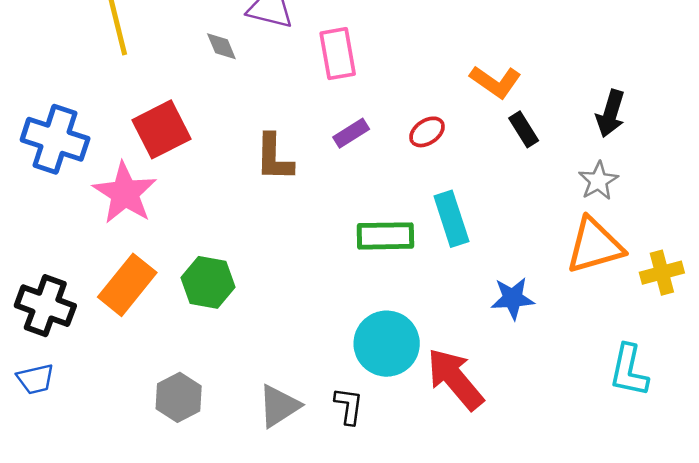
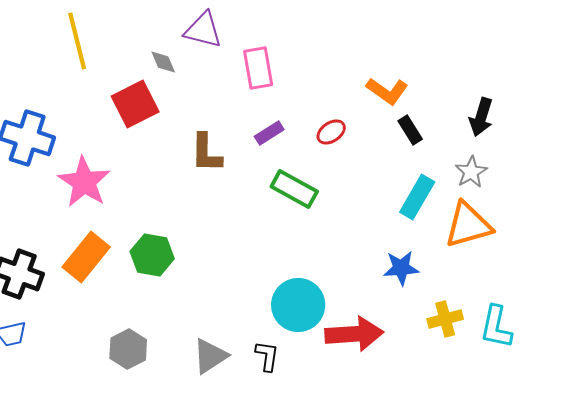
red square: (161, 129) -> (135, 104), moved
cyan rectangle: (451, 219) -> (417, 197), moved, turned 48
green rectangle: (385, 236) -> (294, 189), moved, turned 30
yellow cross: (662, 273) -> (445, 319), moved
red arrow: (455, 379) -> (354, 334), turned 126

